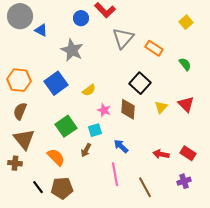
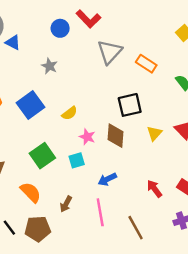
gray star: (72, 50) -> (49, 66), size x0.6
black square: (140, 83) -> (130, 105), turned 35
blue arrow: (121, 146) -> (107, 179), turned -70
brown arrow: (86, 150) -> (66, 204), moved
red arrow: (161, 154) -> (154, 189), turned 42

